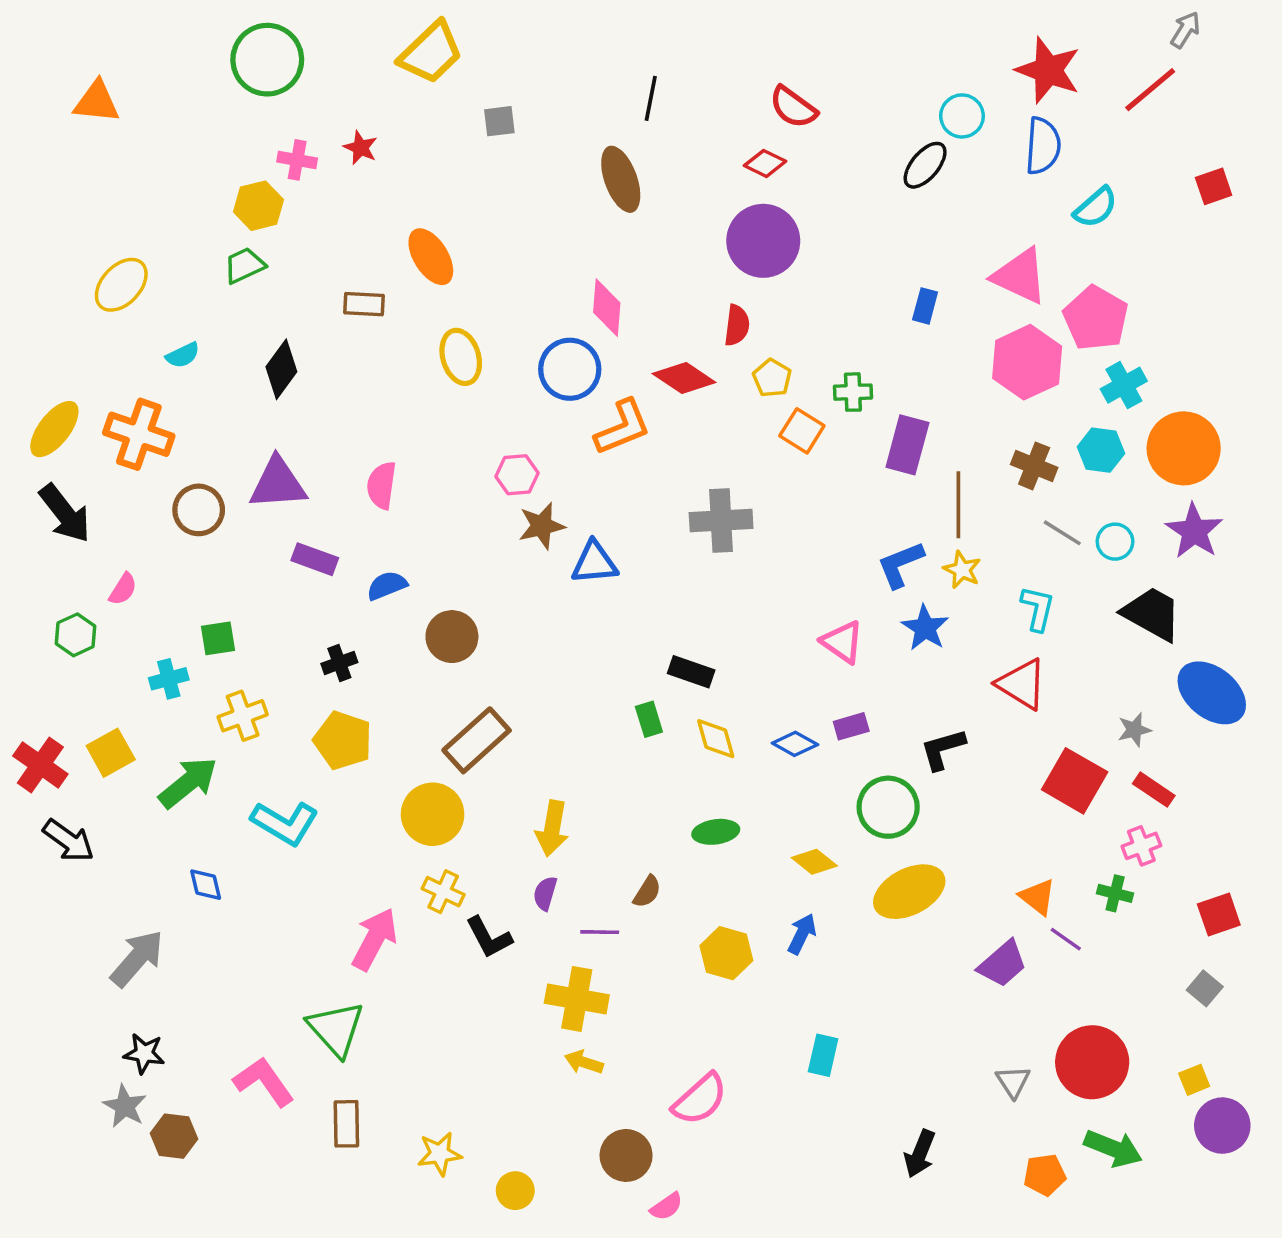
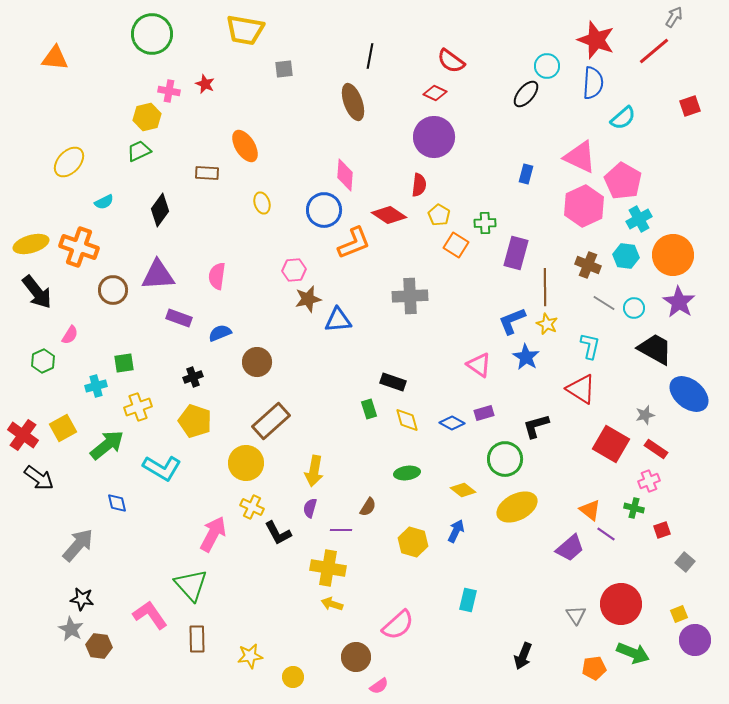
yellow trapezoid: (431, 53) -> (245, 30), turned 54
yellow ellipse: (461, 357) -> (262, 203), size x0.7
yellow ellipse: (54, 429) -> (31, 244), turned 36
red square: (1219, 914) -> (662, 530), moved, size x0.7

